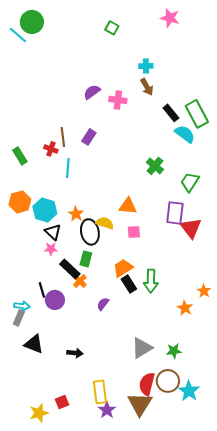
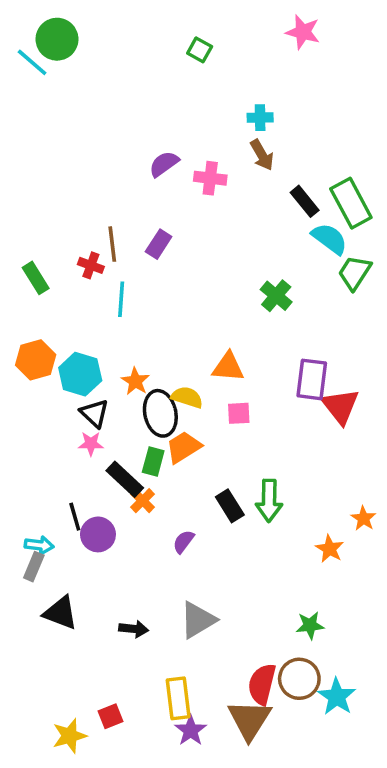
green trapezoid: (190, 182) -> (355, 273), moved
orange trapezoid: (123, 268) -> (184, 447), moved
gray triangle: (142, 348) -> (198, 620), moved

